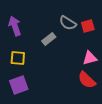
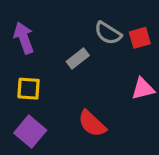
red semicircle: (87, 80) -> (92, 124), moved
purple square: (19, 85) -> (30, 132), turned -30

